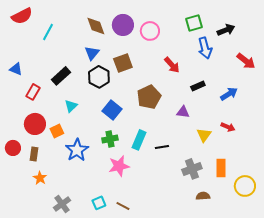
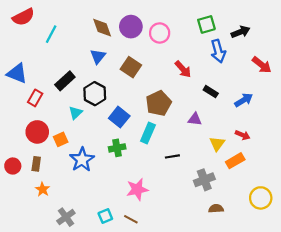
brown square: (123, 63) -> (131, 67), turned -36
blue triangle: (16, 69) -> (17, 73), size x1.5
black hexagon: (99, 77) -> (95, 94), moved
black rectangle: (198, 86) -> (211, 92), turned 56
cyan rectangle: (139, 140) -> (148, 133), moved
red circle: (13, 148) -> (13, 166), moved
pink star: (119, 166) -> (137, 189), moved
orange rectangle: (221, 168) -> (235, 161), moved, turned 60

